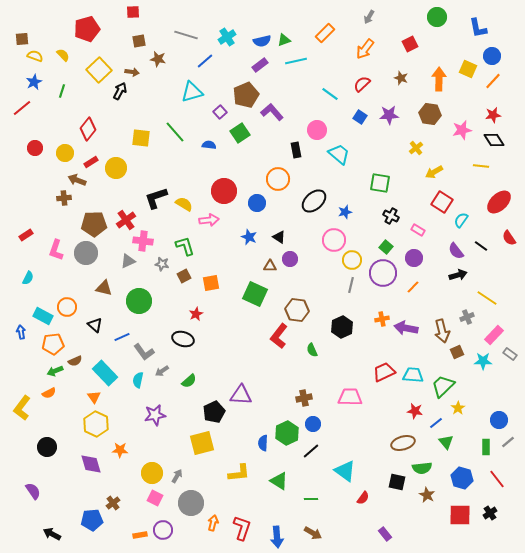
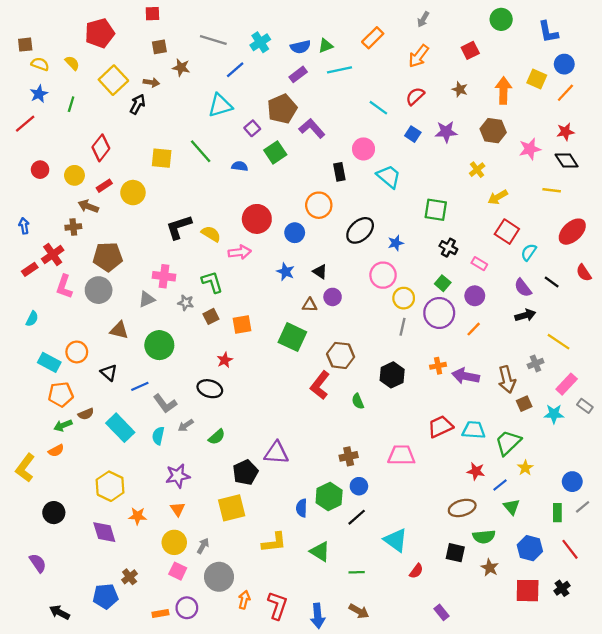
red cross: (126, 220) -> (53, 254), moved
blue arrow: (21, 332) -> (24, 226), moved
orange triangle: (94, 397) -> (178, 509), moved

